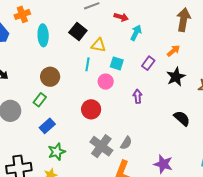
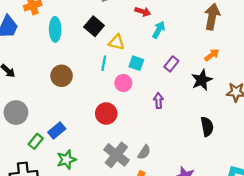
orange arrow: (173, 51) -> (212, 55), moved
green rectangle: (40, 100) -> (36, 141), moved
black semicircle: (182, 118) -> (207, 127), turned 36

